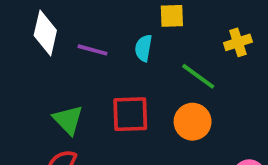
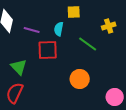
red square: (130, 114) -> (48, 50), moved
orange circle: (193, 122) -> (80, 79), moved

